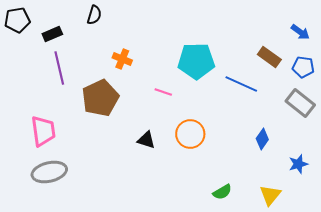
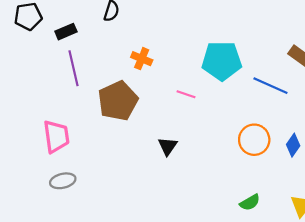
orange circle: (190, 134) -> (254, 140), moved
black triangle: (146, 140) -> (168, 146), turned 48
gray ellipse: (49, 172) -> (63, 181), size x0.7

